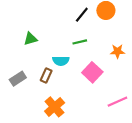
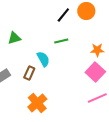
cyan semicircle: (61, 61) -> (43, 59), turned -119
pink square: (92, 72) -> (95, 72), moved

